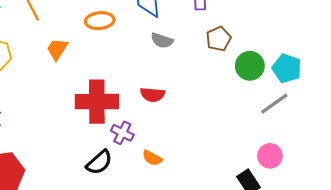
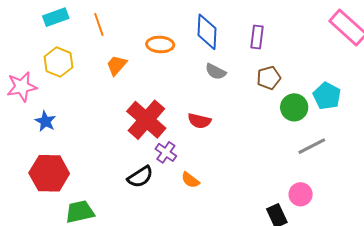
cyan pentagon: (287, 68) -> (327, 96), moved
red cross: (97, 102) -> (146, 120), turned 33

